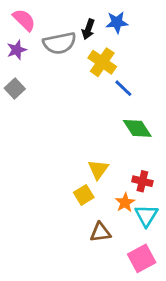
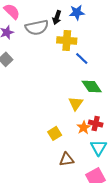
yellow cross: (102, 62) -> (67, 40), turned -30
yellow triangle: (98, 169) -> (76, 103), moved
orange star: (125, 202) -> (84, 128), moved

